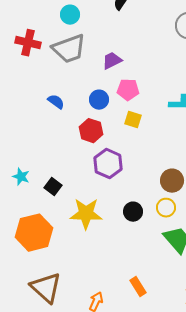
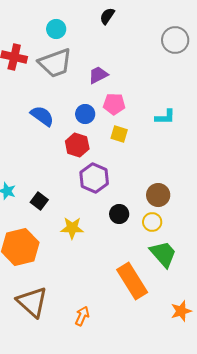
blue semicircle: (56, 102) -> (42, 116), size x1.4
black circle: (133, 212) -> (119, 214), moved
yellow star: (86, 214) -> (72, 228), size x0.7
orange rectangle: (138, 287) -> (132, 281), moved, size x1.8

